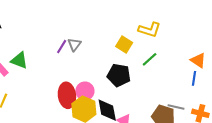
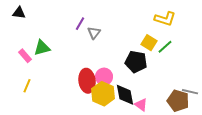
yellow square: (124, 44) -> (149, 43), moved
purple line: (62, 47) -> (80, 24), moved
green triangle: (19, 60) -> (42, 48), turned -36

